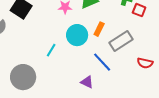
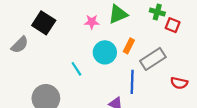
cyan line: (51, 50) -> (76, 69), turned -64
blue line: (102, 62) -> (132, 82), turned 45

